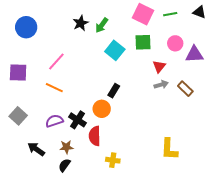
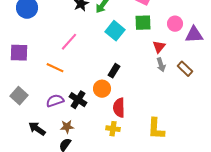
pink line: (56, 61) -> (69, 42), moved
gray arrow: (161, 85) -> (161, 65), turned 88
red semicircle: (95, 136) -> (119, 108), moved
yellow L-shape: (169, 149) -> (156, 129), moved
yellow cross: (113, 160) -> (113, 129), moved

